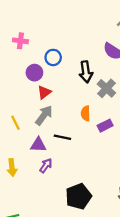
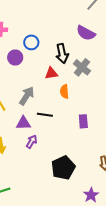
red triangle: (44, 92) -> (51, 73), moved, turned 32
purple rectangle: (105, 126) -> (83, 121), moved, turned -64

